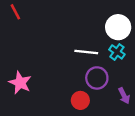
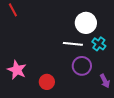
white circle: (118, 27) -> (86, 23), moved
red circle: (80, 100) -> (47, 82), moved

